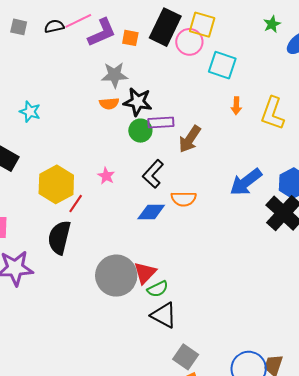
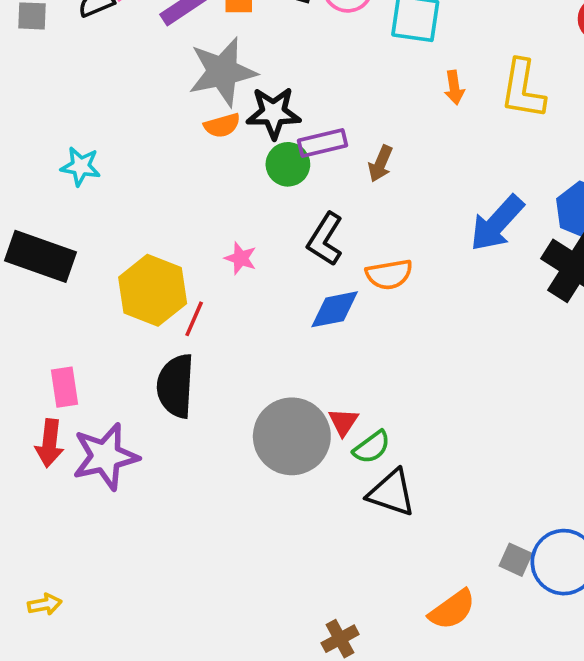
gray star: (115, 75) -> (222, 72), size x1.4
brown arrow: (190, 139) -> (380, 164), size x0.7
red triangle: (145, 273) -> (343, 422), size x0.7
gray square: (186, 357) -> (516, 560), moved, size x0.7

